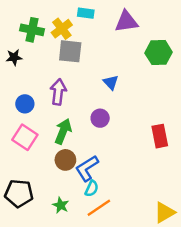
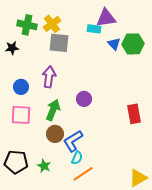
cyan rectangle: (86, 13) -> (94, 29), moved
blue triangle: (111, 82) -> (114, 44), moved
pink square: (25, 137) -> (21, 115), turned -30
green star: (61, 205) -> (44, 166), moved

